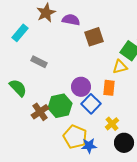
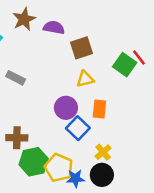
yellow triangle: (120, 67) -> (85, 79), moved
green hexagon: (60, 106) -> (34, 162), moved
brown cross: (40, 112) -> (17, 138), turned 36
black circle: (124, 143) -> (102, 175), moved

